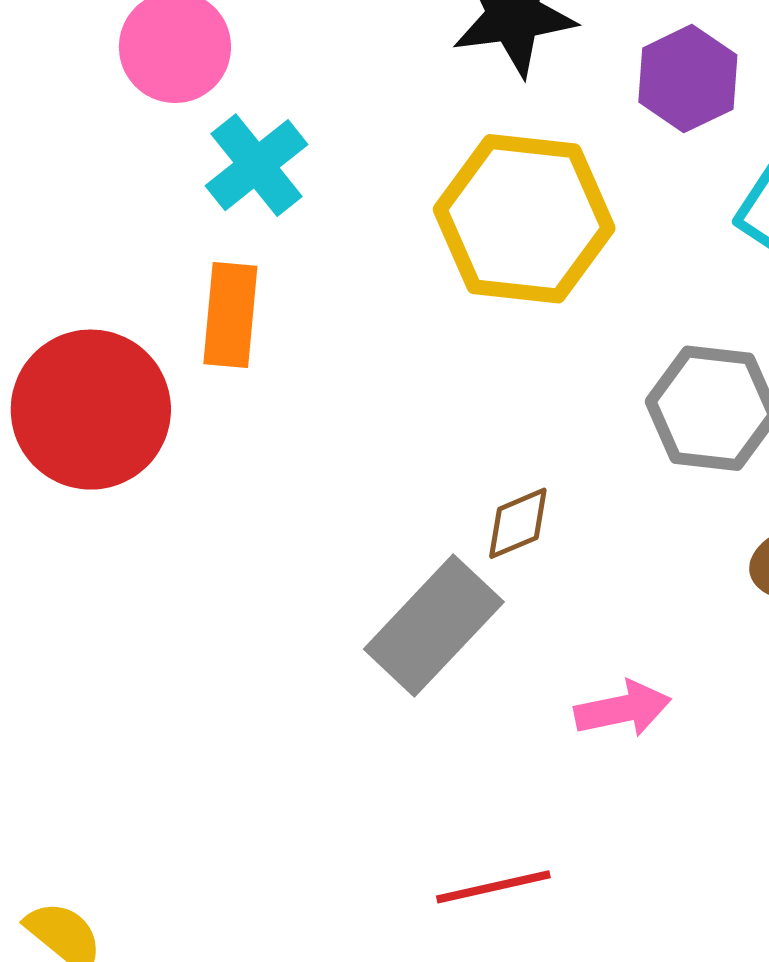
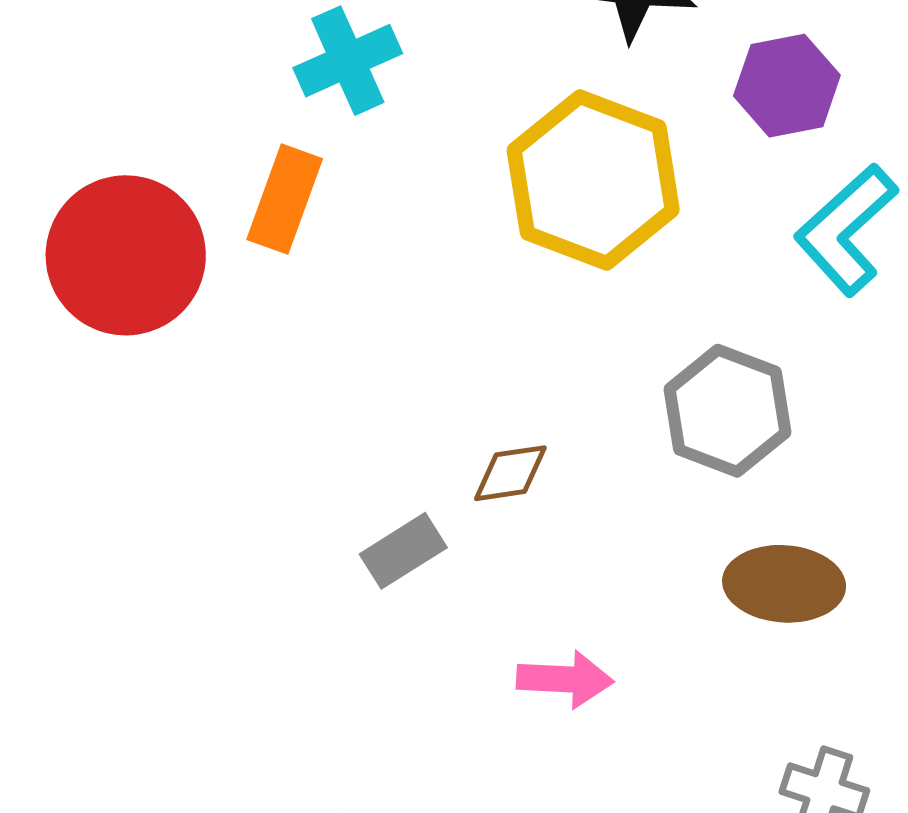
gray rectangle: (434, 626) -> (403, 551), size x0.6

